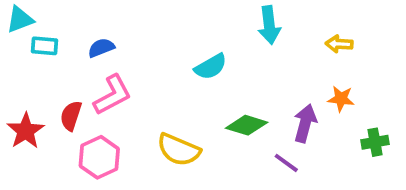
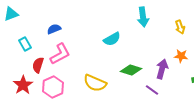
yellow arrow: (339, 44) -> (180, 27), turned -112
cyan rectangle: (44, 46) -> (25, 44), moved, turned 56
red star: (26, 131) -> (23, 85), moved

